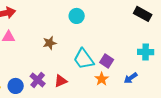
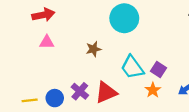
cyan circle: (77, 16) -> (124, 18), size x1.6
red triangle: (61, 81) -> (106, 92), size x1.5

